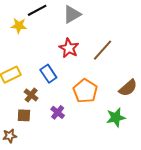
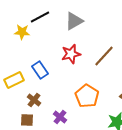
red star: (69, 48) -> (71, 54), turned 30
blue rectangle: (48, 74) -> (40, 70), moved

